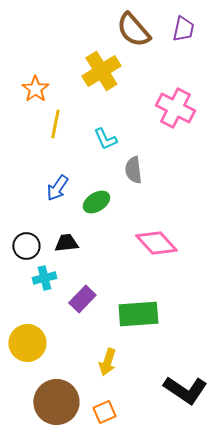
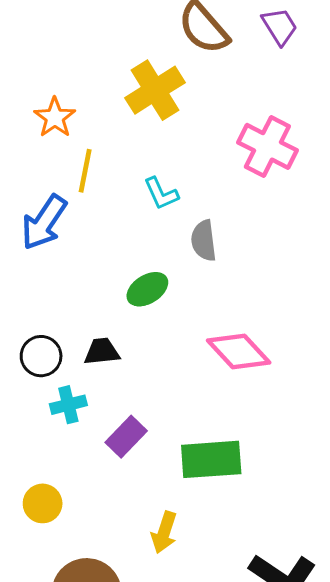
purple trapezoid: (183, 29) -> (280, 26), turned -44
blue arrow: (57, 188) -> (44, 222), moved, size x1.4
yellow circle: (27, 343) -> (43, 503), size x0.7

